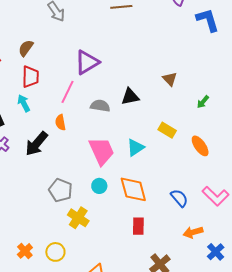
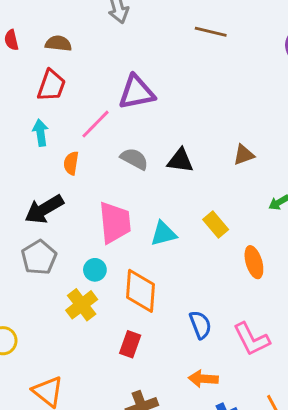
brown semicircle: (26, 48) -> (58, 43), turned 42
brown triangle: (170, 79) -> (244, 155), turned 35
cyan arrow: (24, 103) -> (40, 133), moved
black arrow: (37, 144) -> (44, 209), moved
yellow cross: (78, 218) -> (82, 305), moved

